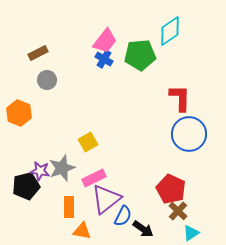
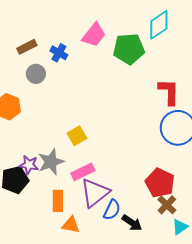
blue cross: (104, 59) -> (59, 53), moved

